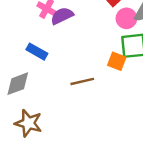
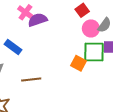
brown line: (82, 81) -> (31, 79), moved

